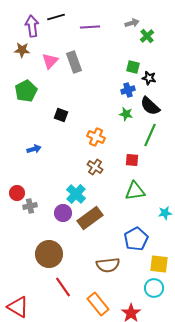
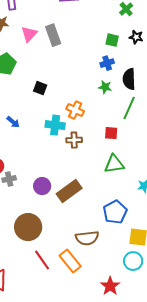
black star: (149, 78) -> (136, 37), moved
black semicircle: (150, 106) -> (129, 79), turned 45
blue arrow: (34, 149) -> (13, 122), turned 56
brown cross: (95, 167) -> (74, 140), turned -35
cyan cross: (76, 194) -> (55, 125), moved, turned -36
orange rectangle: (98, 304) -> (70, 261), moved

